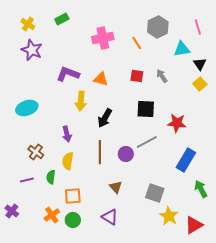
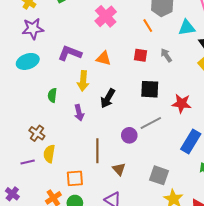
pink cross: (103, 38) -> (106, 16), turned -30
orange line: (137, 43) -> (148, 26), moved
purple star: (32, 50) -> (33, 29), turned -30
cyan ellipse: (27, 108) -> (28, 61), moved
purple arrow: (67, 134) -> (79, 113), moved
brown line: (100, 152) -> (97, 151), moved
yellow semicircle: (68, 161) -> (49, 154), moved
green semicircle: (51, 177) -> (52, 95), moved

